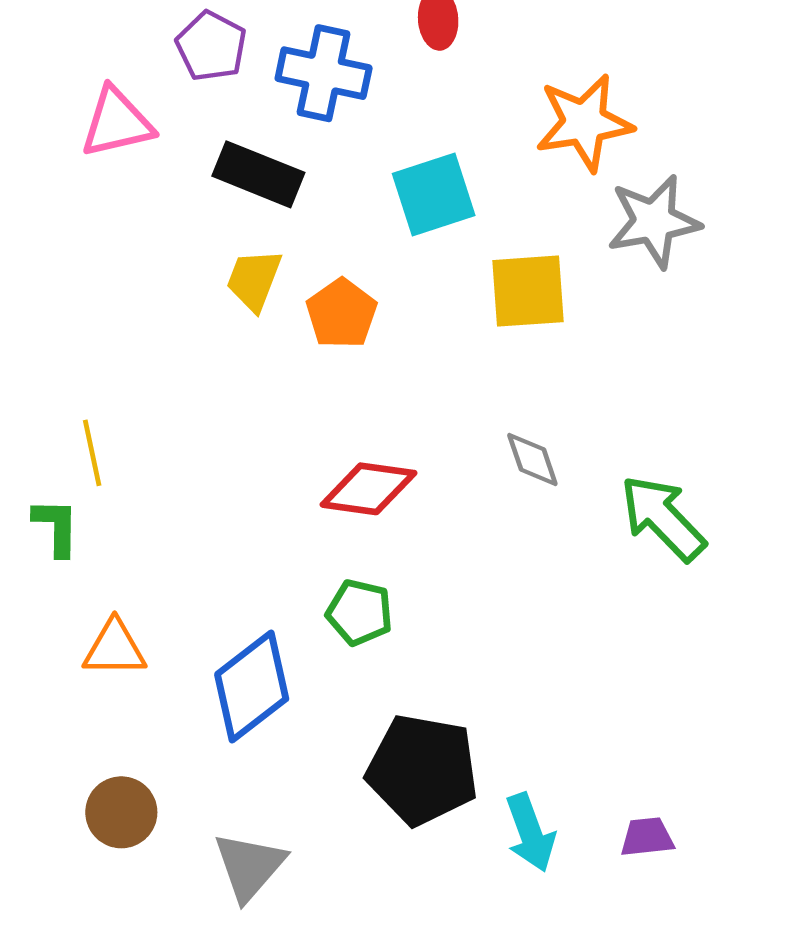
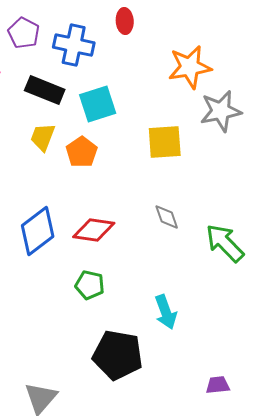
cyan square: (434, 194) -> (98, 104), moved
blue diamond: (252, 687) -> (38, 231), moved
cyan arrow: (530, 833) -> (166, 312), moved

